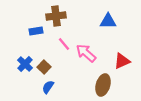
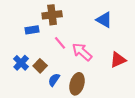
blue triangle: (108, 21) -> (104, 20), turned 30
brown ellipse: (103, 85) -> (77, 84), moved
blue semicircle: (48, 87) -> (54, 80), moved

